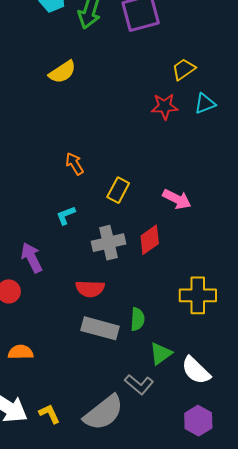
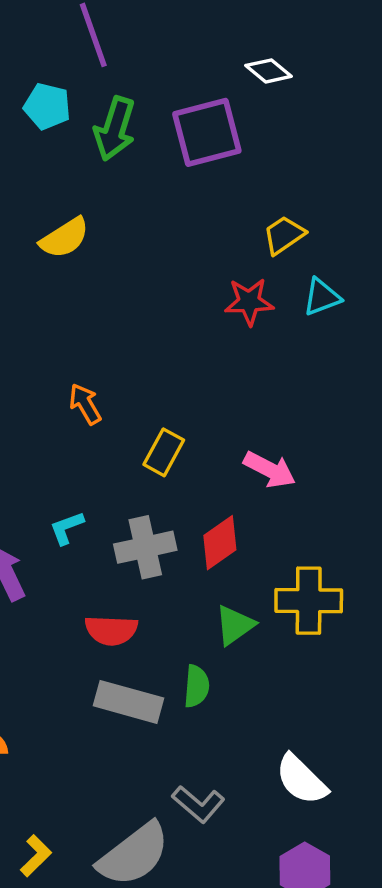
cyan L-shape: (66, 215) -> (67, 528), moved
yellow cross: (198, 295) -> (309, 601), moved
green triangle: (161, 354) -> (235, 625), moved
yellow L-shape: (49, 414) -> (36, 856), turned 70

